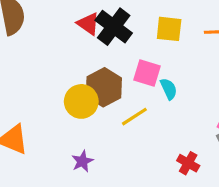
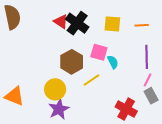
yellow circle: (81, 101) -> (55, 89), moved
purple star: (82, 161) -> (59, 109), size x1.5
red cross: (188, 163) -> (126, 109), size x1.5

